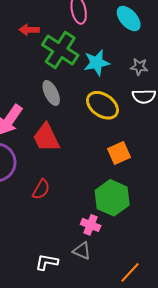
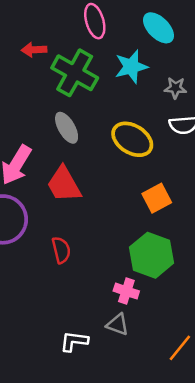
cyan star: (97, 63) -> (131, 67), moved
red semicircle: (41, 189) -> (61, 250), turned -40

